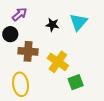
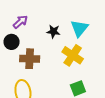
yellow cross: (58, 62) -> (73, 55), moved

